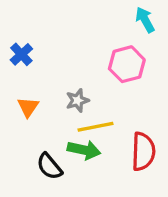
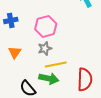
blue cross: (21, 54) -> (11, 20), turned 32
pink hexagon: (127, 64) -> (46, 26), moved

